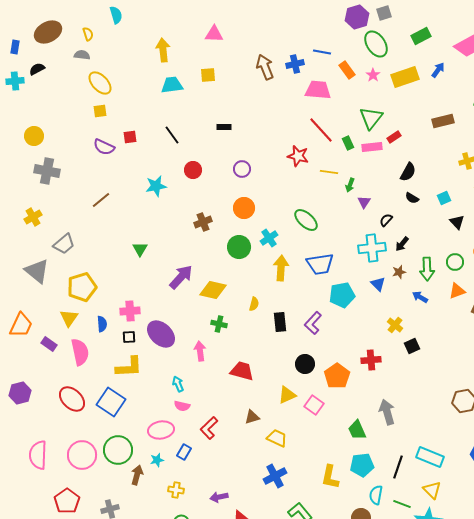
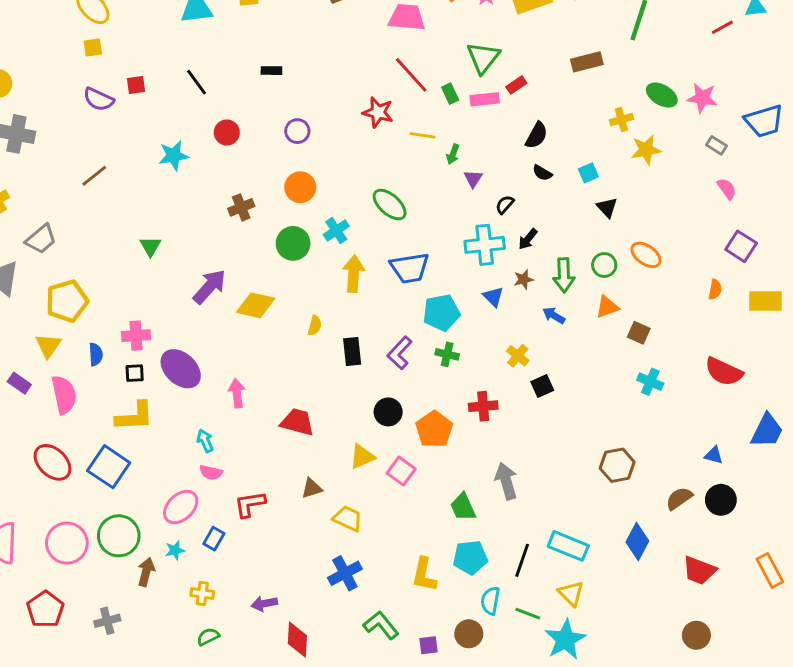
green cross: (219, 324) -> (447, 354), moved
red L-shape: (209, 428) -> (250, 504), turned 35
pink ellipse: (161, 430) -> (181, 507), turned -35

